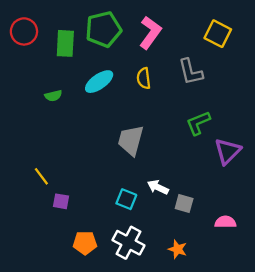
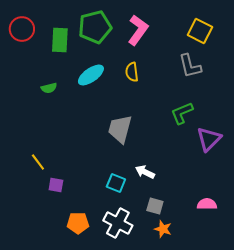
gray L-shape: (191, 72) -> (190, 66), moved
gray square: (184, 204) -> (155, 206), moved

